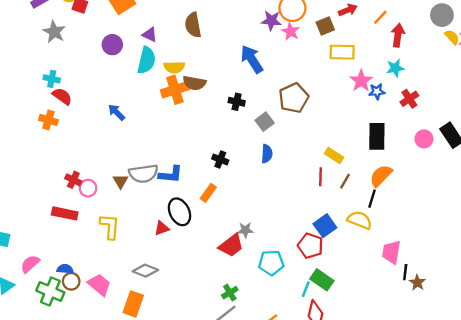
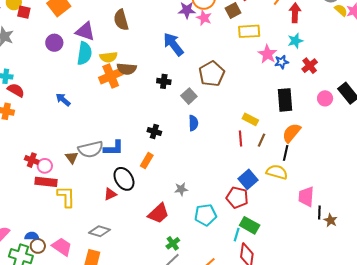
purple triangle: (150, 35) -> (85, 31), size x1.5
red rectangle: (65, 213) -> (46, 182), moved
red trapezoid: (231, 245) -> (158, 213), moved

